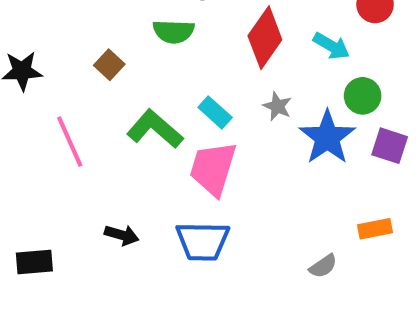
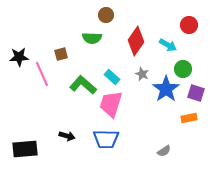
brown square: (109, 65) -> (61, 54), turned 32
pink line: (70, 142) -> (42, 74), moved
orange rectangle: (375, 229) -> (189, 118), moved
black rectangle: (34, 262) -> (25, 149), size x1.4

